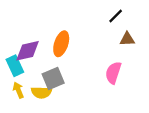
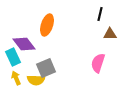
black line: (116, 16) -> (100, 14), turned -32
orange ellipse: (61, 44) -> (47, 25), moved
purple diamond: (28, 51) -> (24, 44), turned 65

